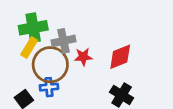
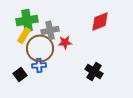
red diamond: (120, 57) -> (100, 21), moved

